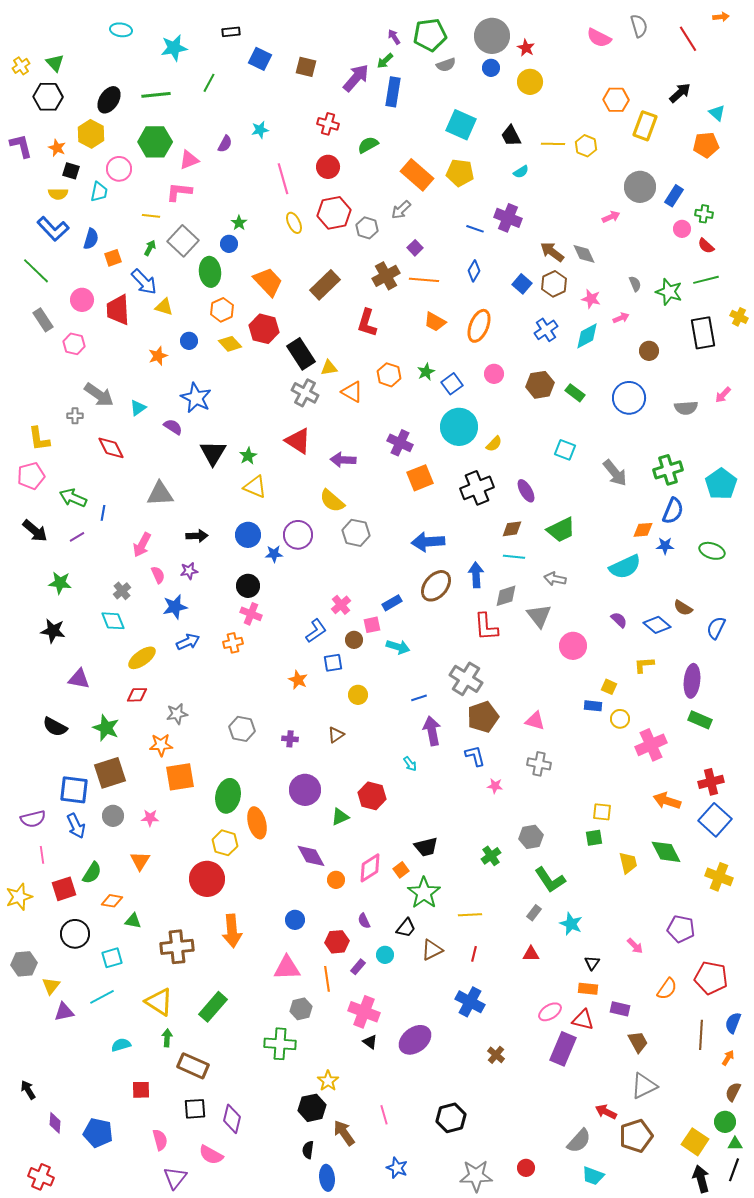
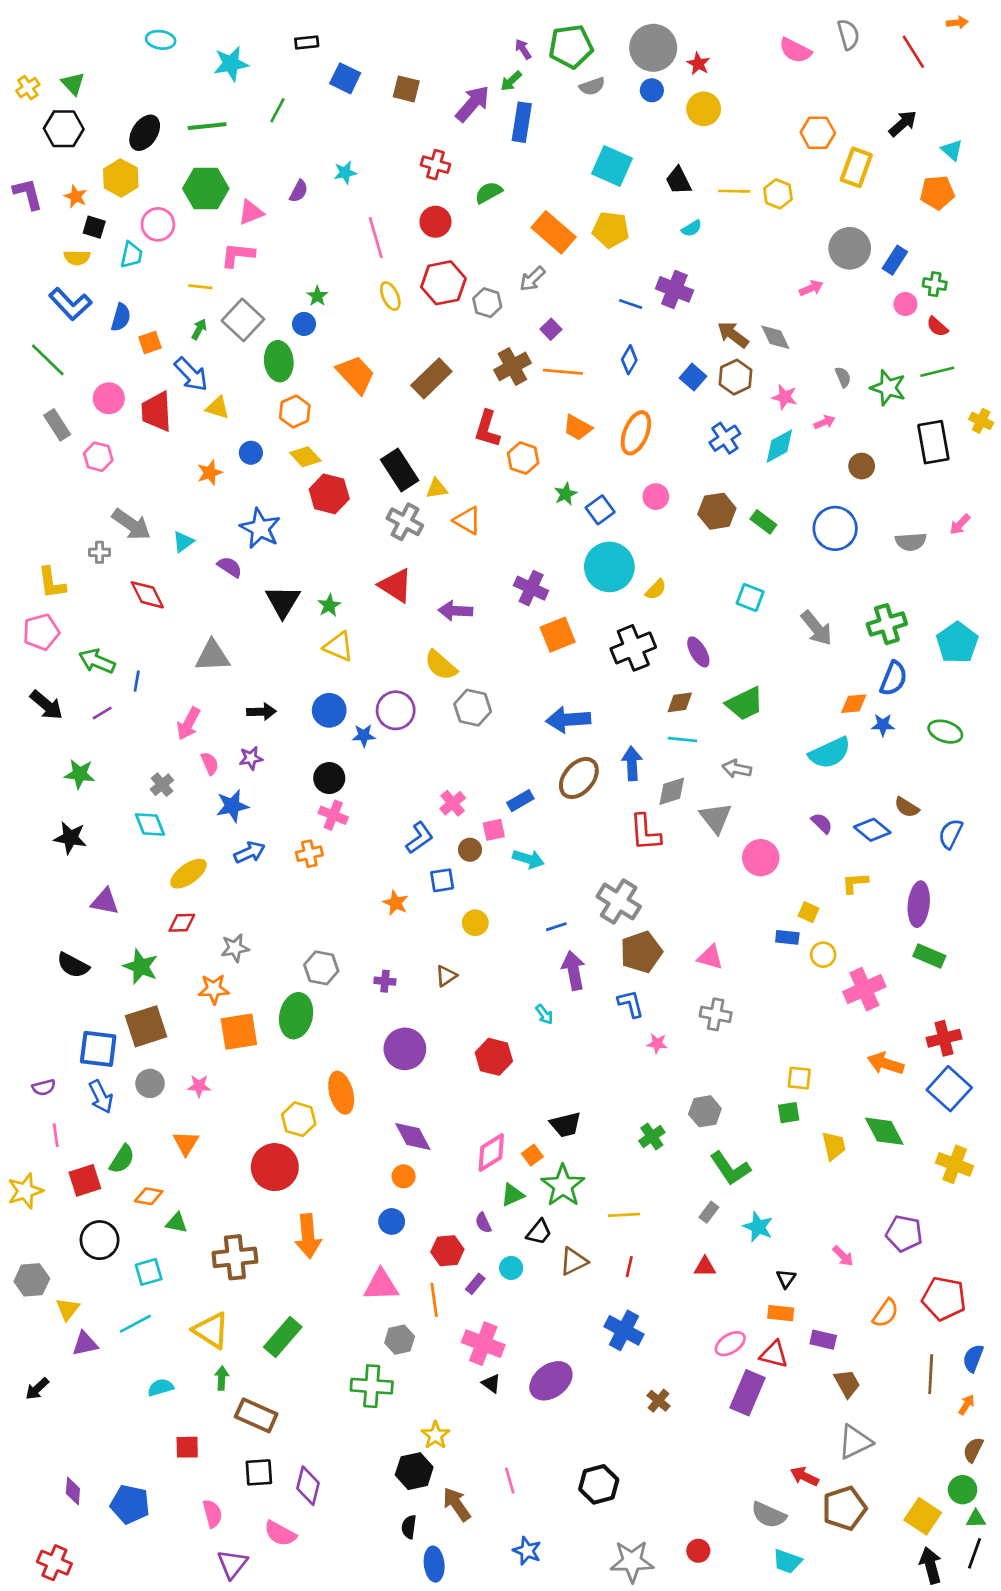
red hexagon: (264, 329) -> (329, 494), moved
orange hexagon: (389, 375) -> (523, 458), moved
green ellipse: (228, 796) -> (296, 1016), moved
green triangle: (340, 817) -> (512, 1195), moved
purple semicircle: (33, 819) -> (44, 1087), size x0.7
orange circle: (336, 880) -> (404, 1176), moved
black arrow: (28, 1090) -> (37, 1389), moved, turned -102
gray semicircle: (579, 1141) -> (769, 1515), turned 72

